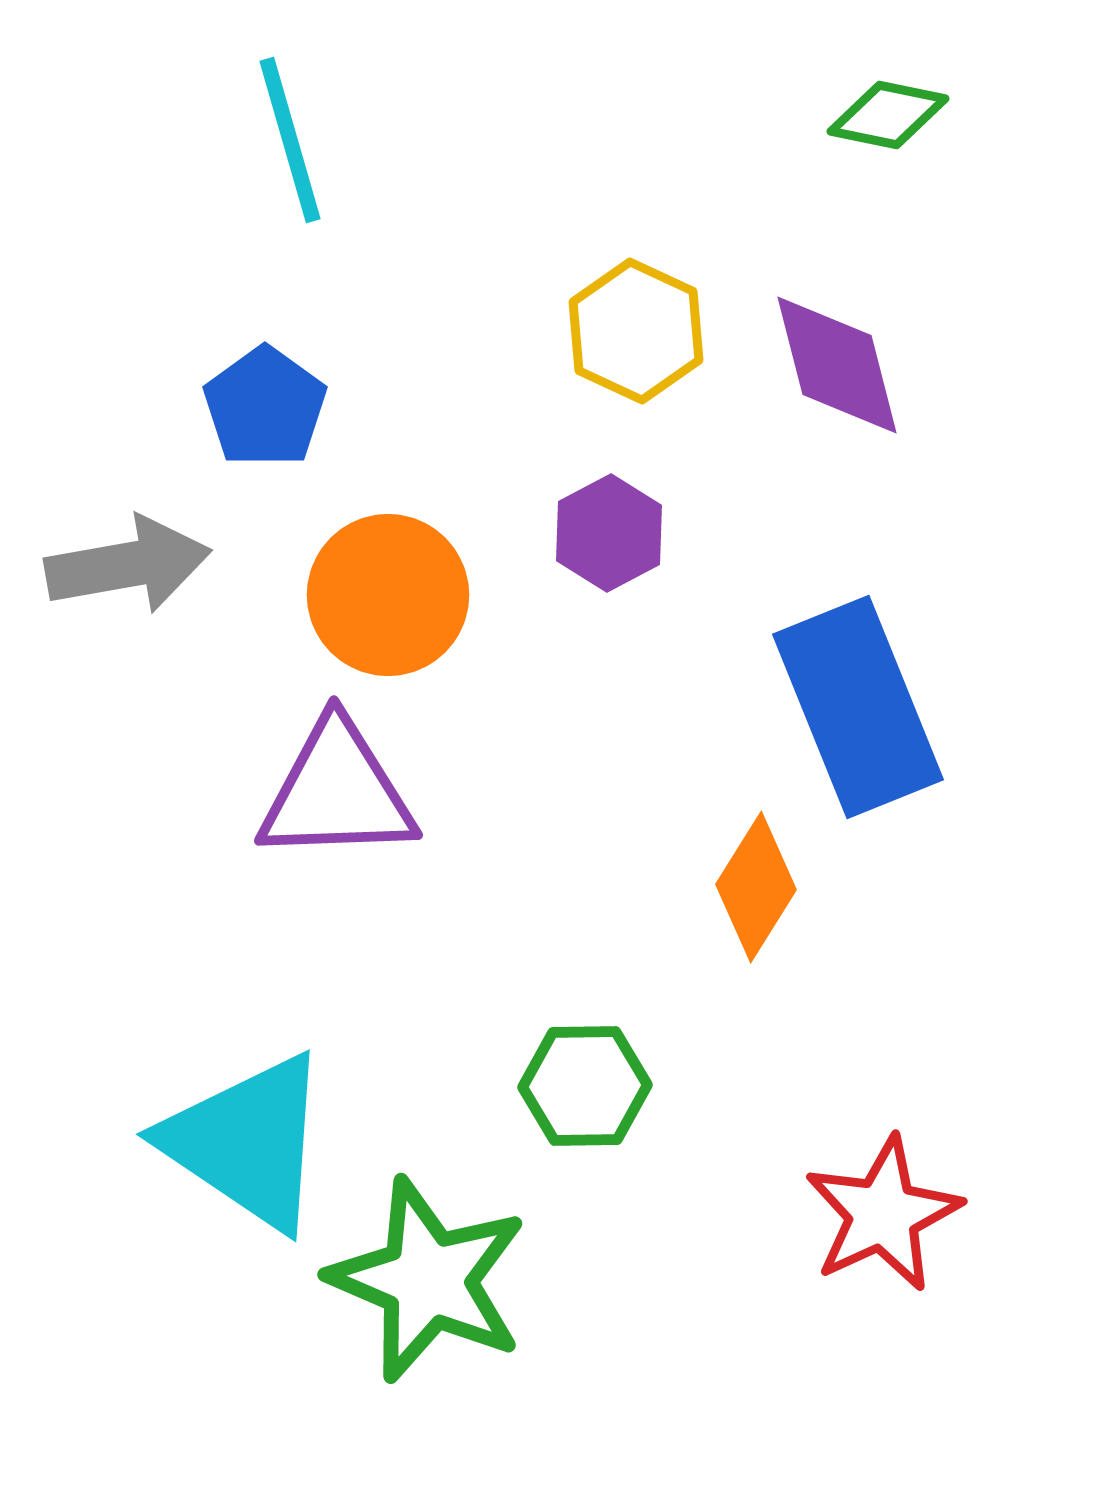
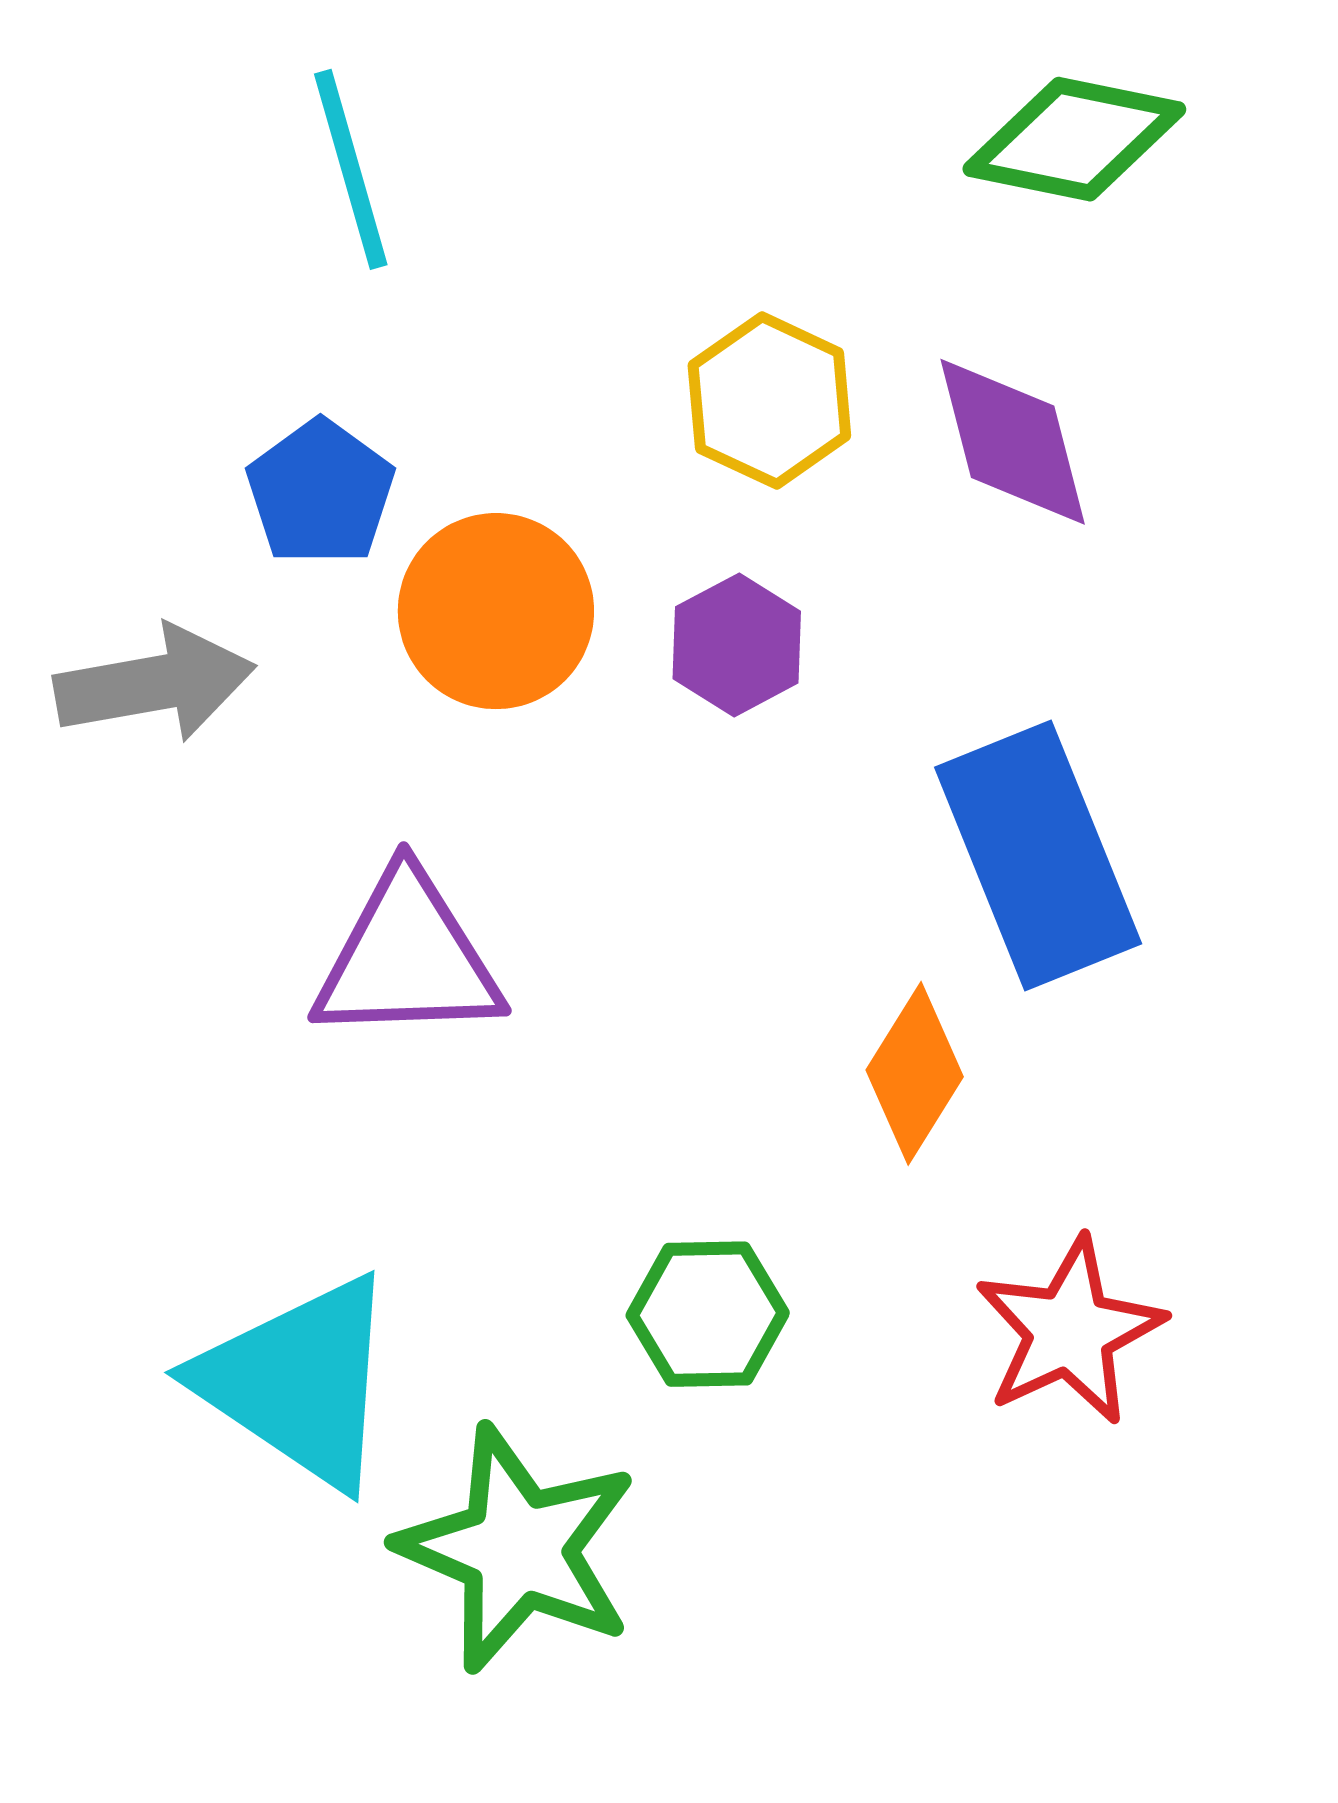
green diamond: (888, 115) -> (1074, 139), size x1.5
orange circle: (388, 595) -> (496, 611), moved
red star: (883, 1214) -> (1070, 1331), moved

